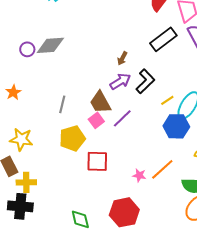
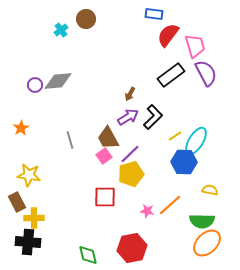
gray line: (62, 104) -> (70, 140), turned -30
yellow pentagon: (72, 138) -> (131, 174), moved

